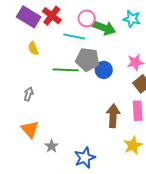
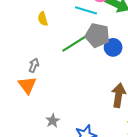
green line: (66, 70) -> (74, 44), turned -40
orange triangle: (30, 129) -> (27, 85), moved

